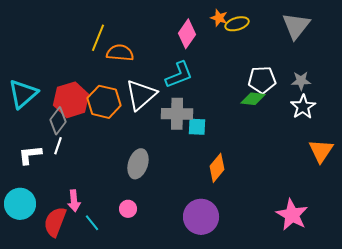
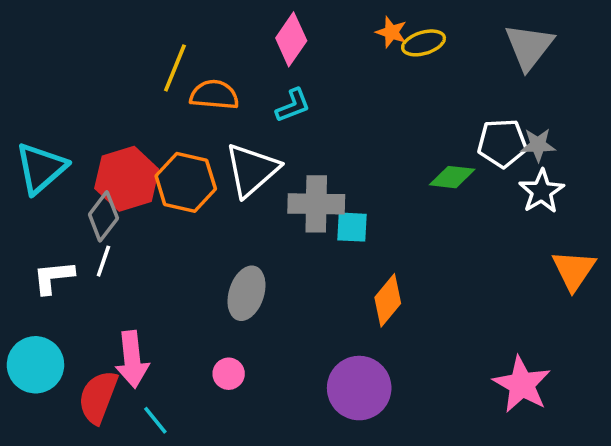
pink diamond: (187, 34) -> (291, 39), moved
cyan L-shape: (179, 75) -> (293, 106), moved, size x0.7
white pentagon: (262, 80) -> (502, 143), moved
pink arrow: (74, 201) -> (132, 359), size x1.4
cyan line: (92, 223) -> (155, 420), moved

